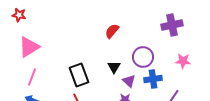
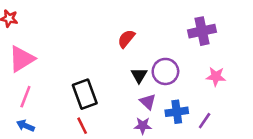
black triangle: (114, 67) -> (139, 75), moved
blue cross: (153, 79) -> (177, 112), moved

